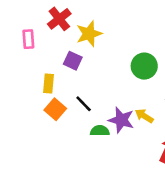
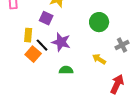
black line: (84, 104) -> (42, 45), moved
purple star: (121, 120) -> (61, 42), moved

